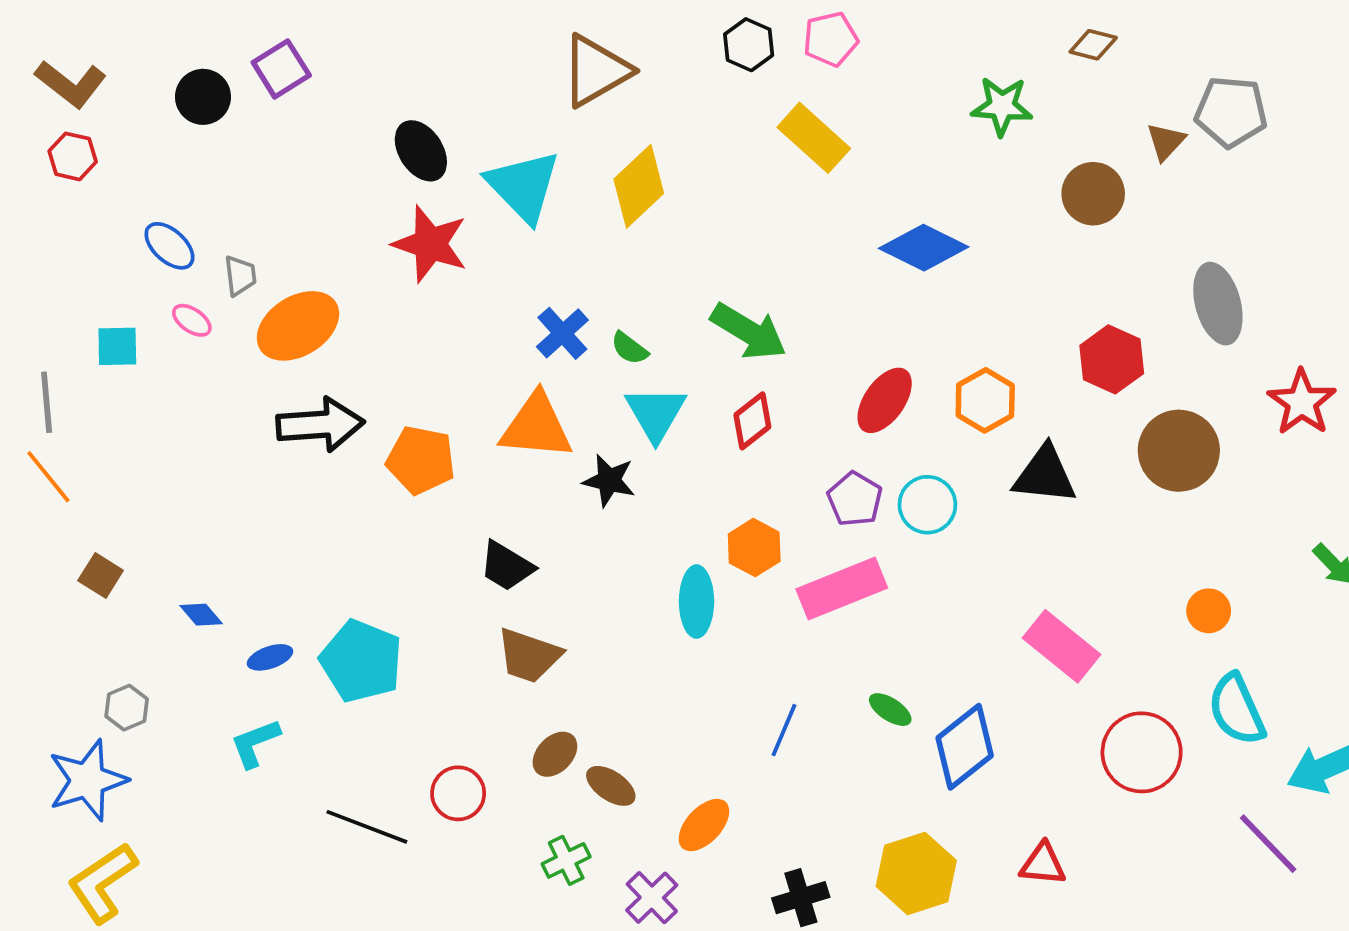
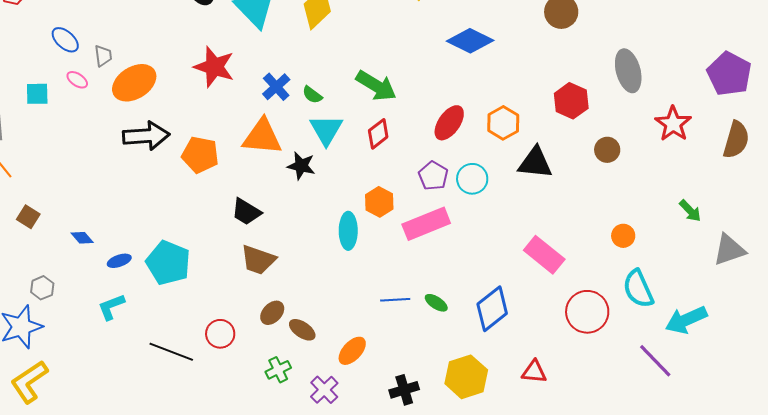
red star: (430, 244) -> (214, 67), moved
brown circle: (1179, 451) -> (607, 150), size x0.6
green ellipse: (890, 710) -> (436, 303), moved
blue line: (784, 730) -> (395, 300), turned 64

